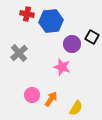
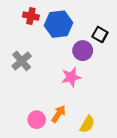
black square: (92, 37) -> (100, 34), moved
pink star: (62, 67) -> (71, 77), turned -30
pink circle: (32, 95) -> (37, 120), moved

